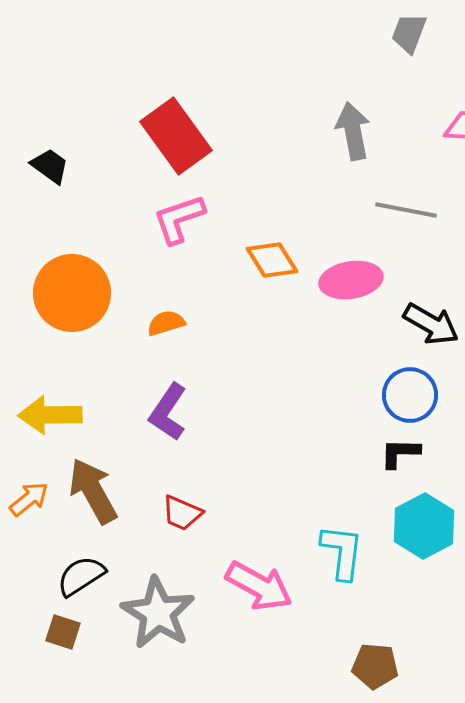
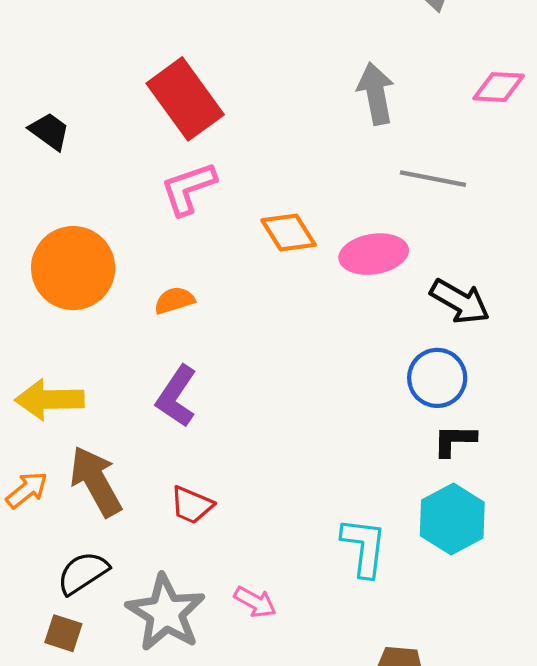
black L-shape: (400, 453) -> (454, 440), moved
pink arrow: (259, 586) -> (255, 602), moved, size x0.6

